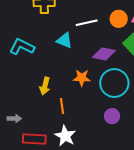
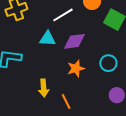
purple diamond: (104, 54) -> (74, 41), moved
cyan circle: (114, 83) -> (108, 63), size x0.6

